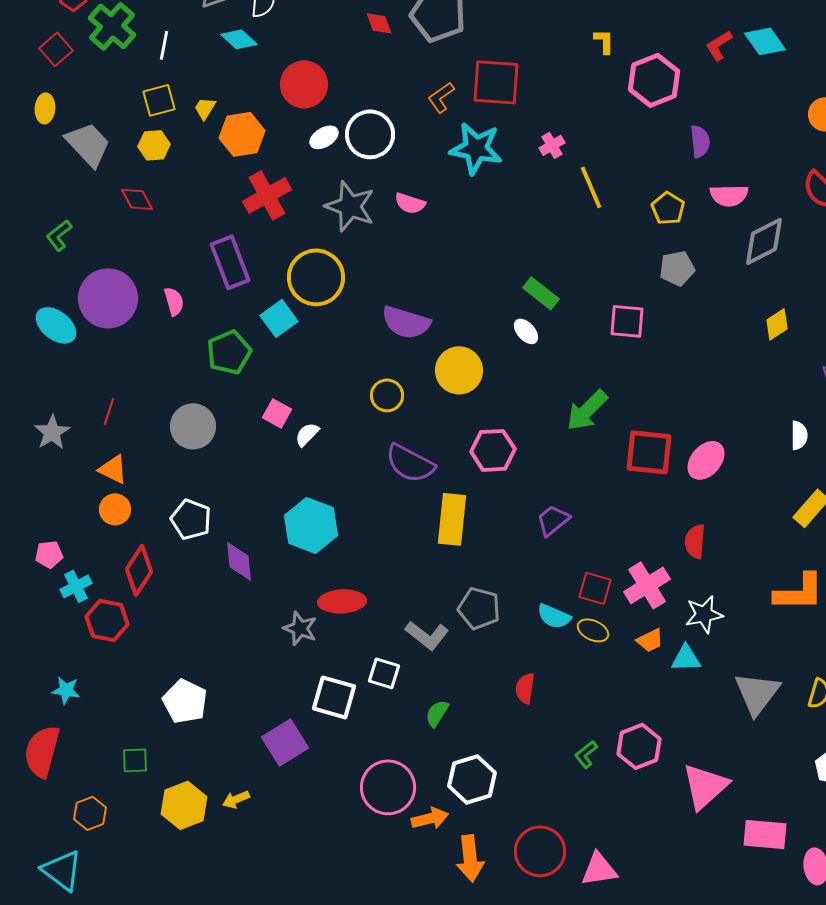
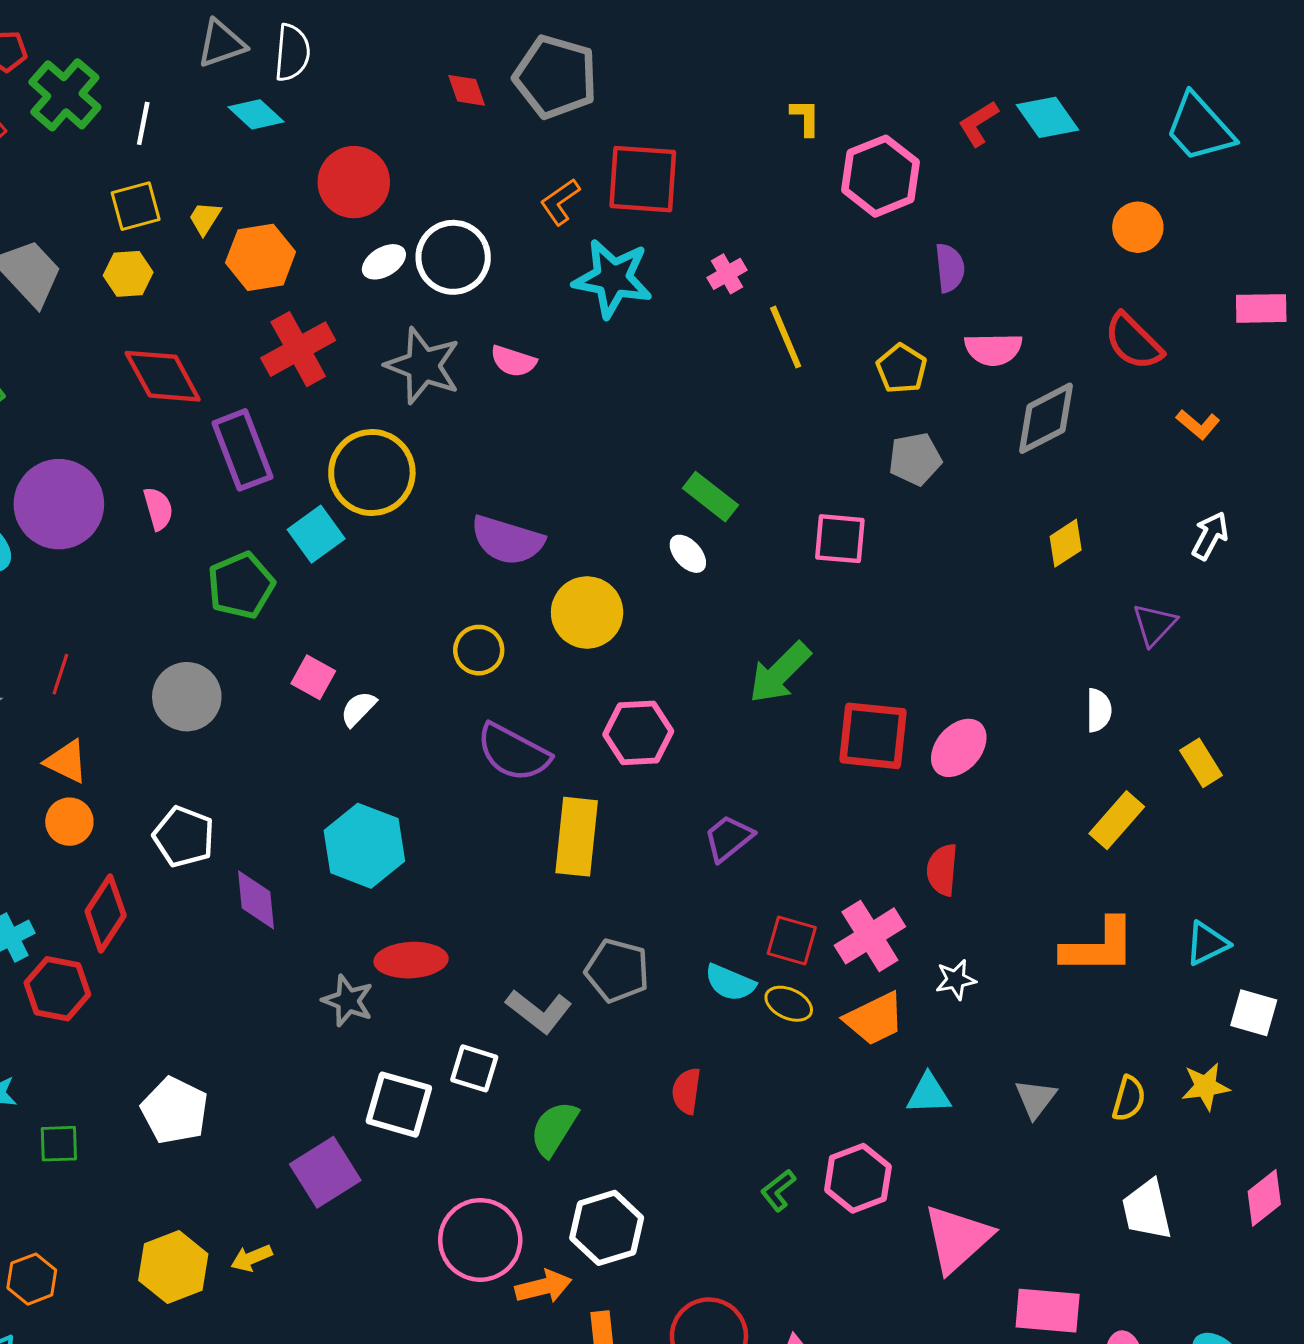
red diamond: (137, 199) -> (163, 376), moved, size x1.6
white star: (704, 614) -> (956, 980), size x0.7
orange trapezoid: (650, 640) -> (874, 1019), size x1.5
cyan triangle: (686, 658) -> (929, 1094), moved
gray triangle: (757, 693) -> (1035, 1099), size x0.6
green semicircle: (437, 713) -> (554, 1129), size x1.4
green square: (135, 760) -> (59, 1144), moved

